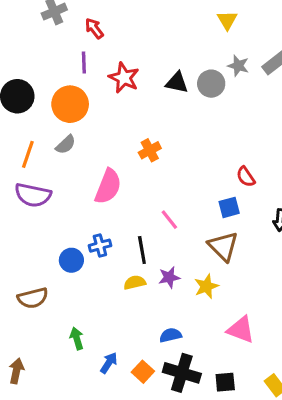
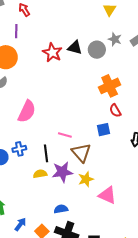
red star: (124, 78) -> (52, 53), moved
orange cross: (150, 150) -> (110, 86), moved, size x1.5
pink line: (169, 220) -> (65, 135), turned -40
brown triangle: (223, 246) -> (81, 153), moved
purple star: (169, 277) -> (62, 172), size x1.5
pink triangle: (241, 330) -> (107, 195), moved

